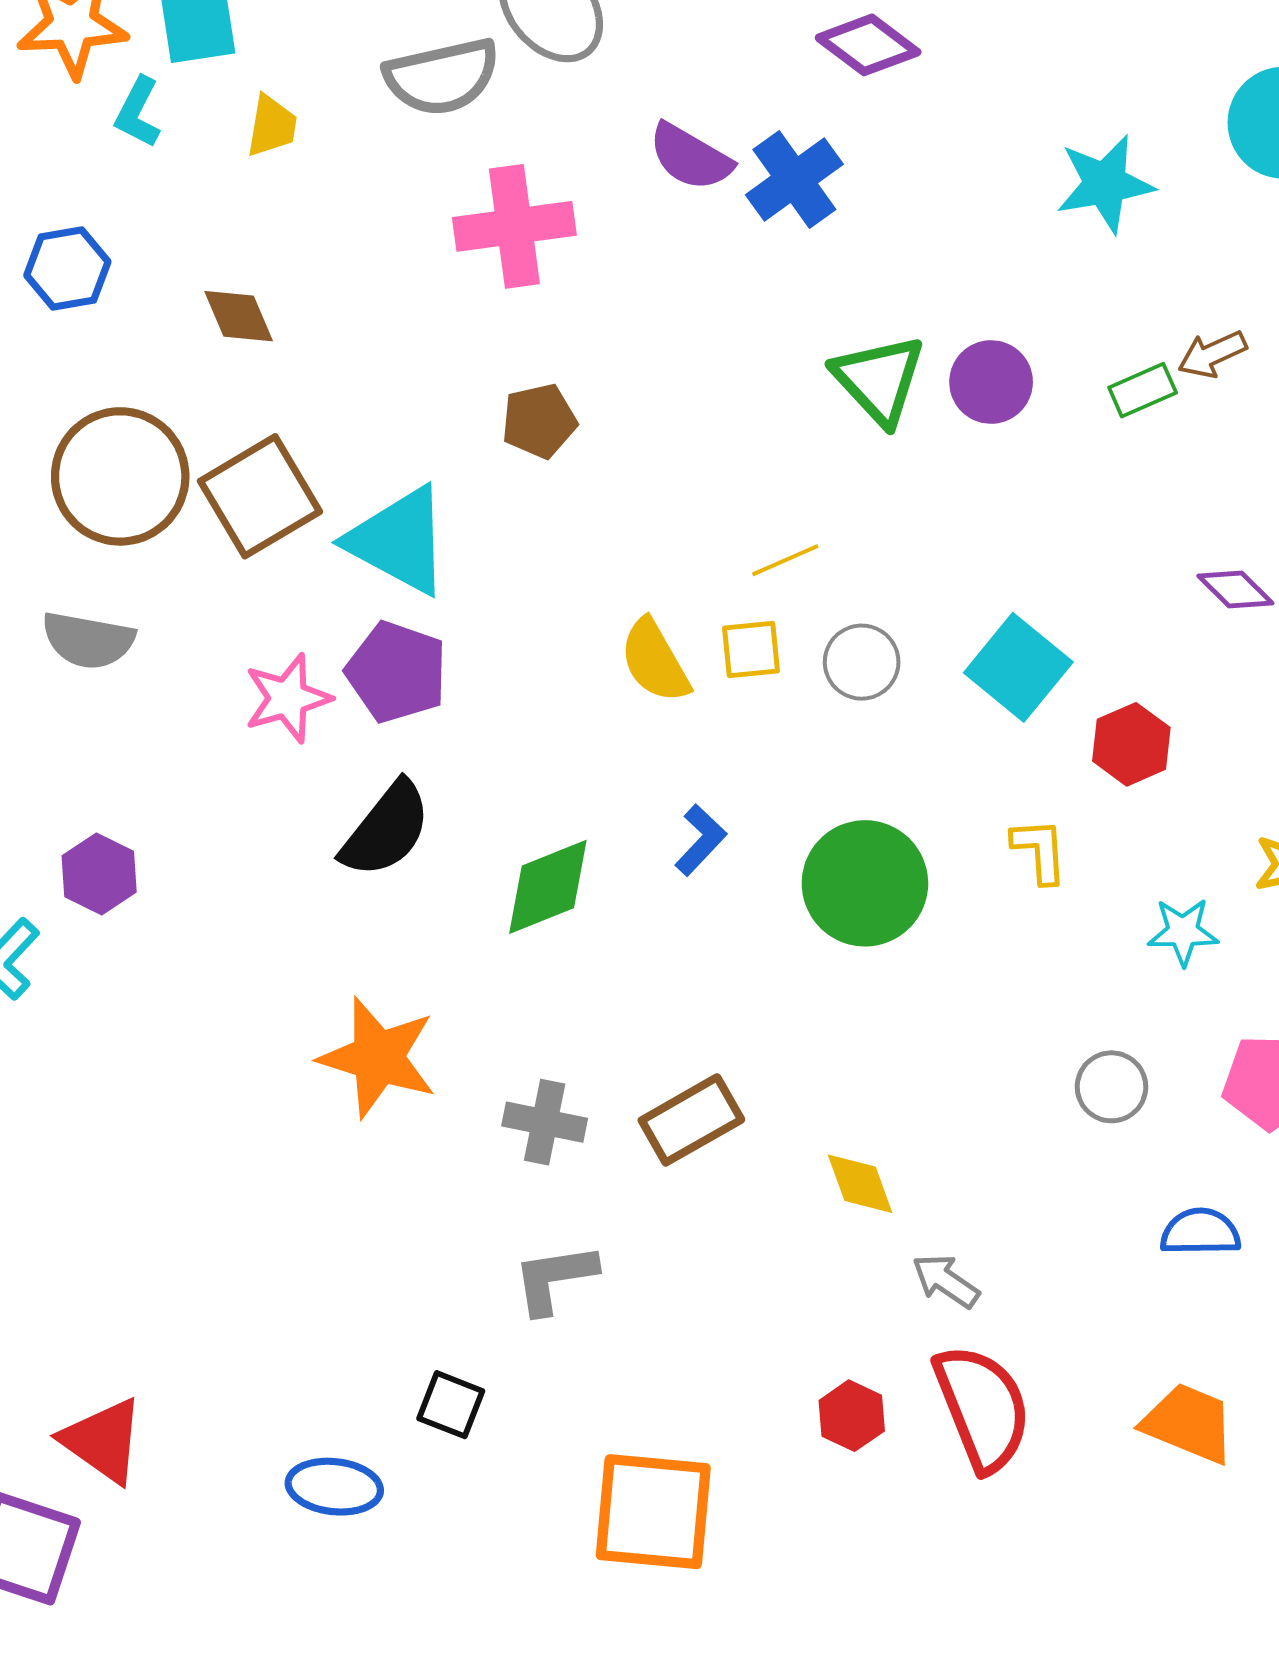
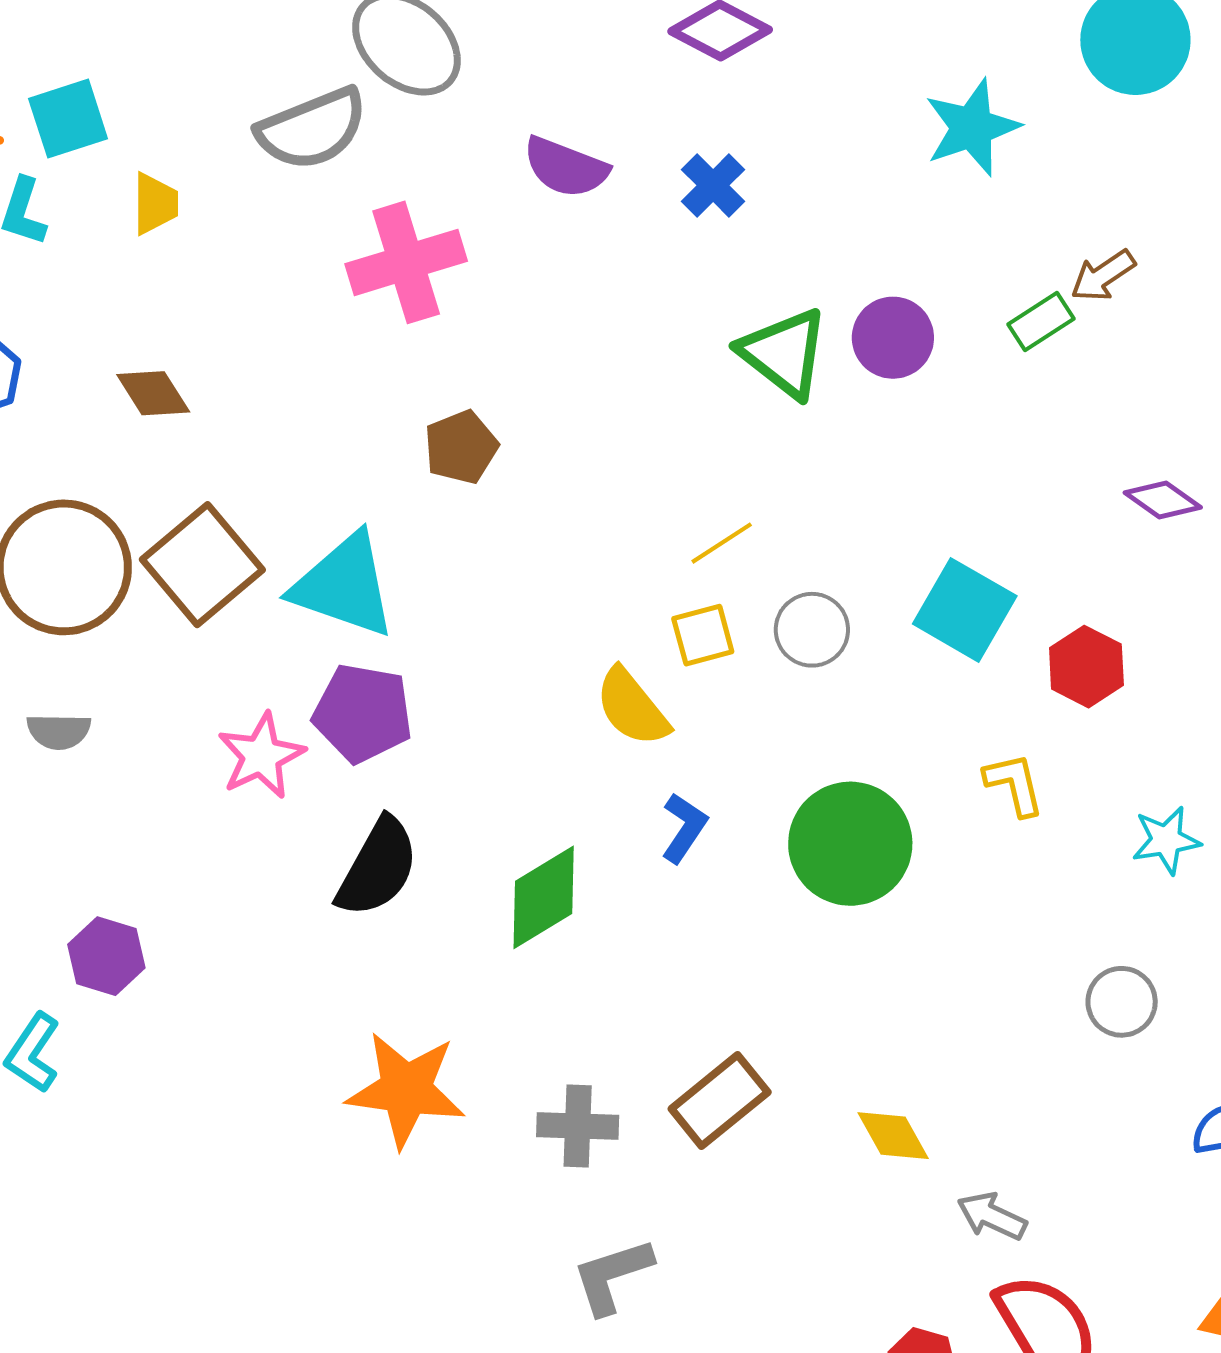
blue cross: (794, 179) -> (713, 185), moved, size x0.7
gray semicircle: (88, 640) -> (59, 731), size x0.7
yellow semicircle: (655, 661) -> (632, 707), moved

